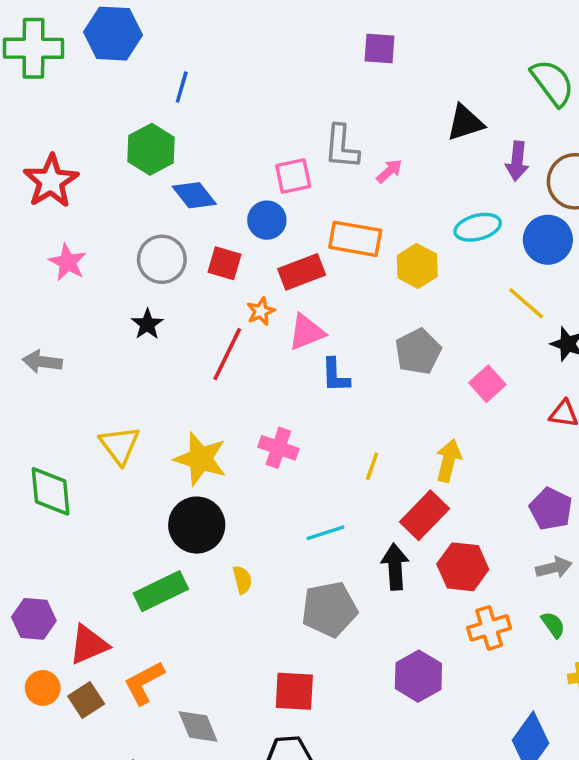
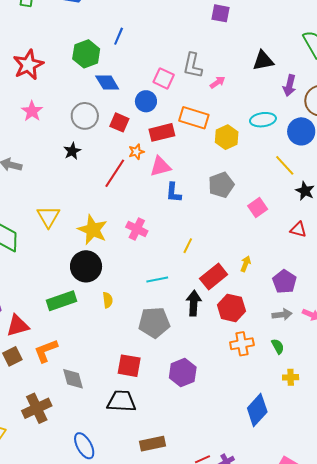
blue line: (182, 87) -> (119, 36), moved
pink square: (293, 176) -> (164, 78), turned 30
yellow arrow: (448, 461) -> (246, 264), moved, size x0.7
purple hexagon: (418, 676) -> (183, 373), moved

